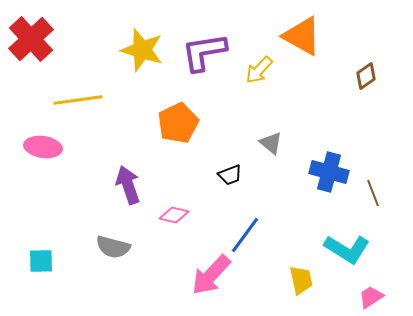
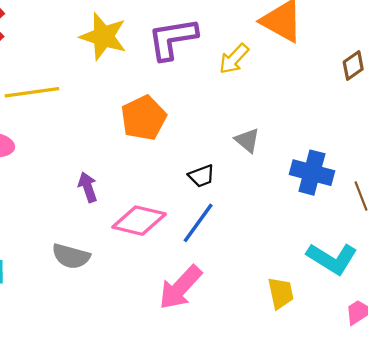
purple arrow: (128, 185) -> (88, 187), size x0.7
pink diamond: (174, 215) -> (139, 221), size x1.6
blue line: (245, 235) -> (198, 223), moved

